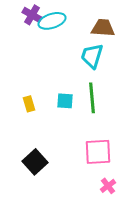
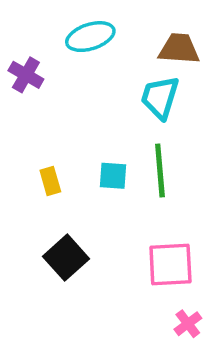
purple cross: (32, 15) -> (26, 75), moved
black square: (35, 162) -> (66, 258), moved

